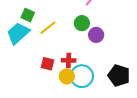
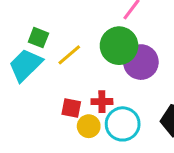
green circle: (82, 23) -> (119, 46), size x1.6
purple circle: (96, 35) -> (141, 62), size x1.5
yellow circle: (67, 76) -> (89, 126), moved

